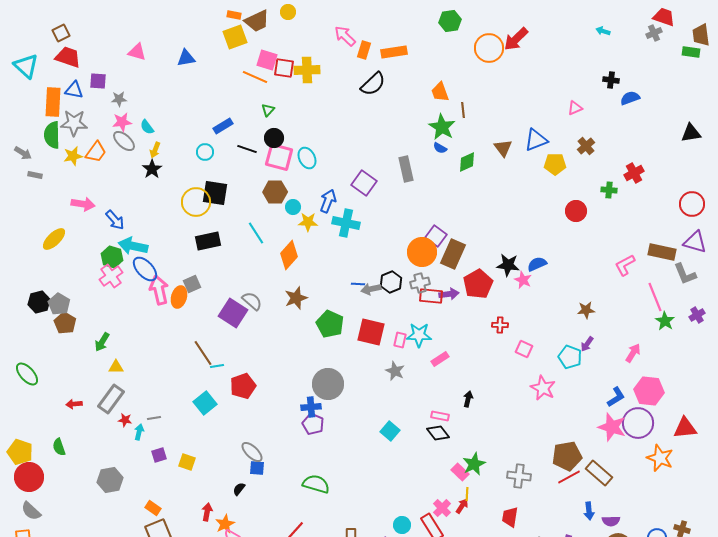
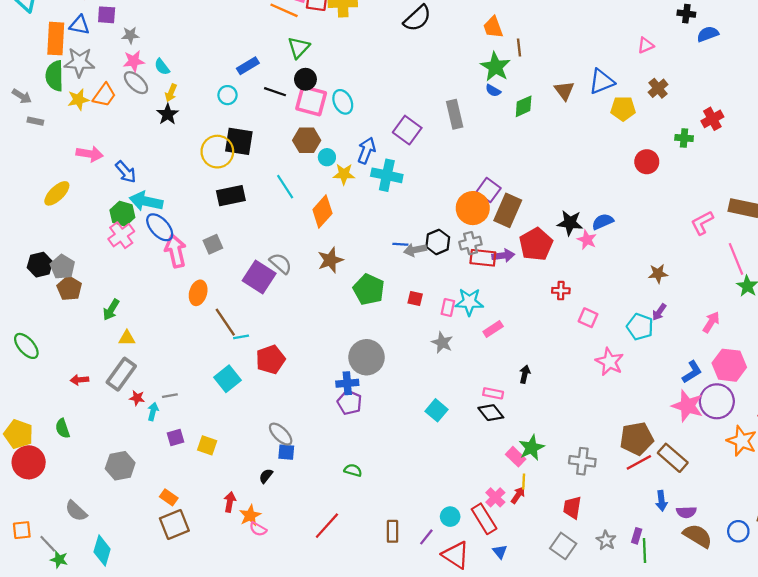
green triangle: (268, 110) -> (299, 48), size x1.5
orange ellipse: (179, 297) -> (198, 293), moved
red square: (371, 332) -> (415, 298), size x0.5
green semicircle: (316, 484) -> (353, 470), size x0.6
gray semicircle: (31, 511) -> (76, 511), moved

